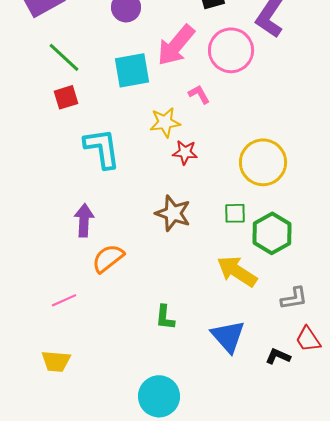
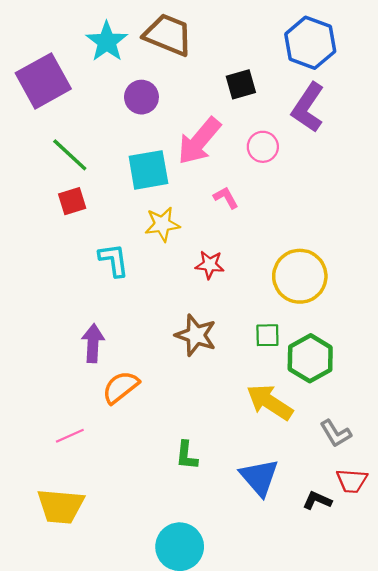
pink circle: (231, 50) -> (263, 147), size x0.6
yellow star: (165, 122) -> (162, 224), moved
cyan L-shape: (102, 148) -> (114, 260), size x0.7
gray L-shape: (294, 298) -> (336, 433), turned 68
red trapezoid: (308, 339) -> (352, 481), turned -52
yellow trapezoid: (56, 361) -> (61, 506), size x1.4

